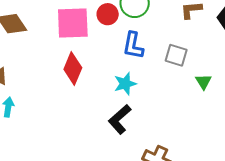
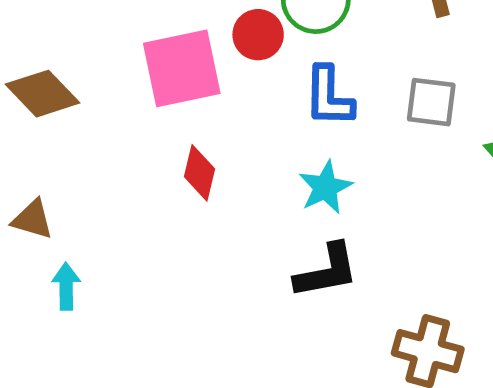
red diamond: (73, 69) -> (199, 173), size x0.7
black L-shape: (120, 119) -> (327, 271), turned -140

